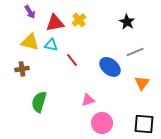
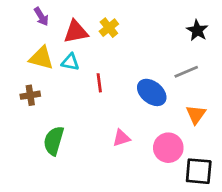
black star: (127, 22) -> (197, 30), moved
red line: (72, 60) -> (99, 83), turned 32
pink circle: (102, 123) -> (168, 148), moved

